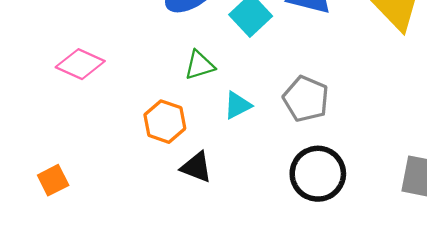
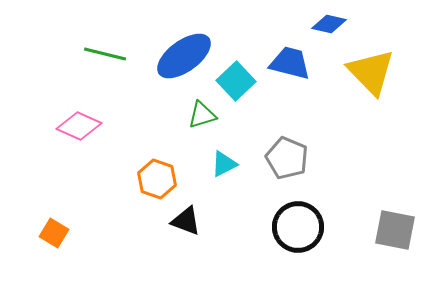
green triangle: (200, 65) -> (202, 115), moved
orange square: (53, 180) -> (54, 233), turned -32

